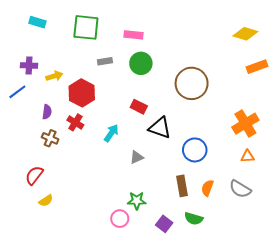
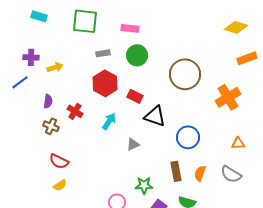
red hexagon: (82, 93) -> (105, 83), moved
orange cross: (245, 124) -> (228, 97), moved
red semicircle: (34, 175) -> (59, 161), moved, turned -102
yellow semicircle: (46, 201) -> (60, 185), moved
green star: (137, 201) -> (144, 185), moved

